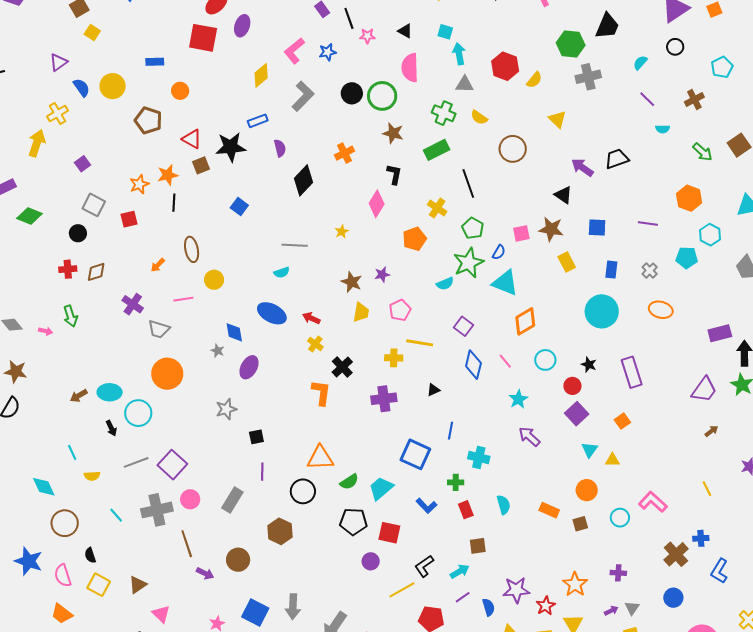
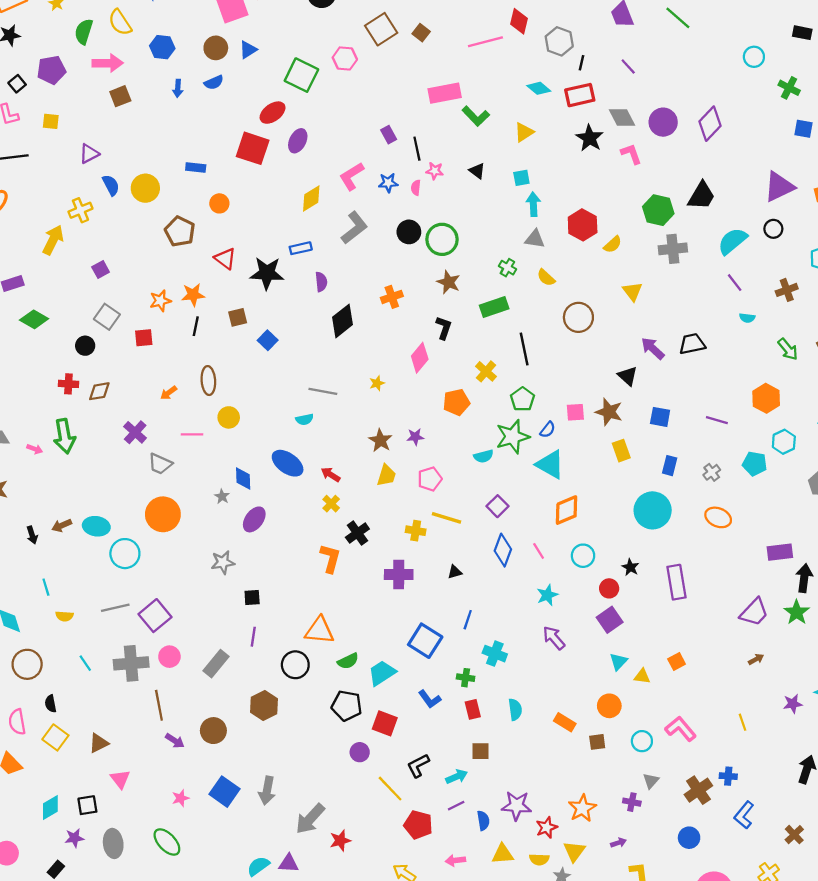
cyan square: (445, 32) -> (521, 178), turned -35
yellow square: (92, 33) -> (51, 121), moved, turned -35
cyan semicircle: (640, 63) -> (732, 241), size x1.8
pink semicircle: (410, 68) -> (416, 188), moved, size x0.5
green cross: (444, 113) -> (507, 268), size x0.7
brown square: (201, 165) -> (238, 317), moved
green arrow: (70, 316) -> (64, 436), size x1.4
orange square: (622, 421) -> (677, 661), moved
black arrow: (111, 428) -> (32, 535), moved
yellow line: (402, 590) -> (390, 789), turned 68
gray triangle: (632, 608) -> (651, 781), moved

